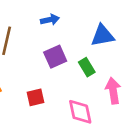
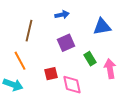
green rectangle: (87, 67) -> (90, 59), moved
pink diamond: (80, 112) -> (72, 85), moved

